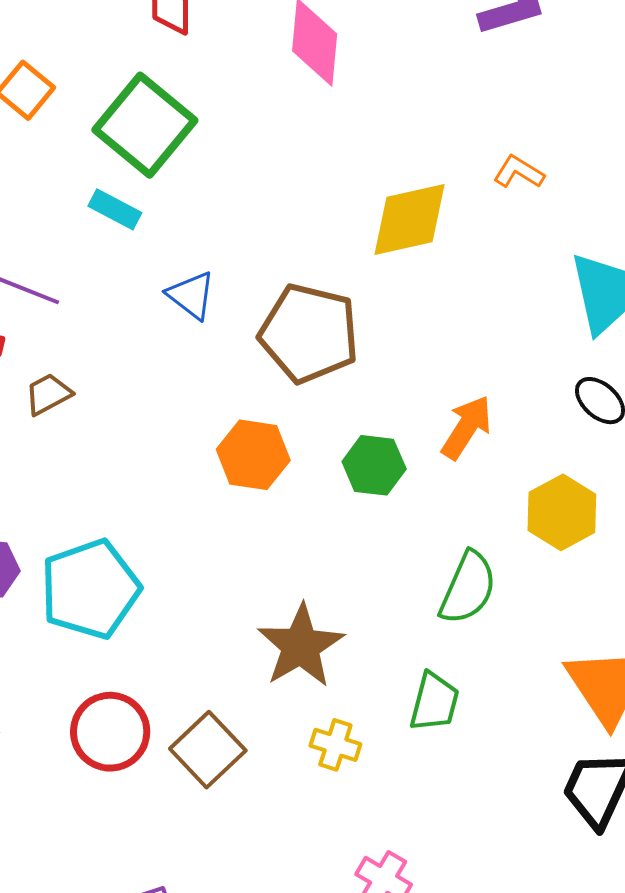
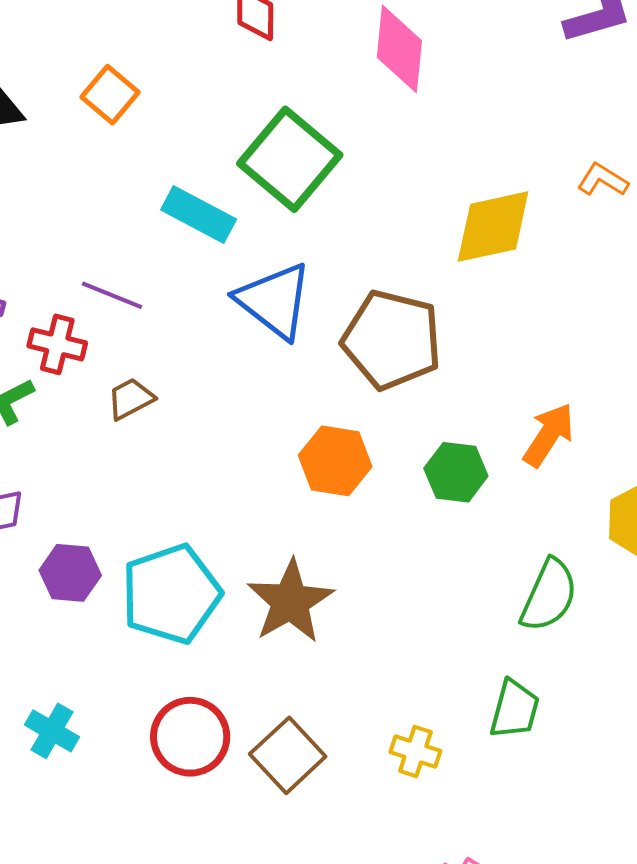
green square: (145, 125) -> (290, 159), moved
cyan rectangle: (115, 209) -> (199, 214), size x1.4
blue triangle: (191, 295) -> (274, 301), size x1.6
brown star: (301, 646) -> (290, 601), moved

